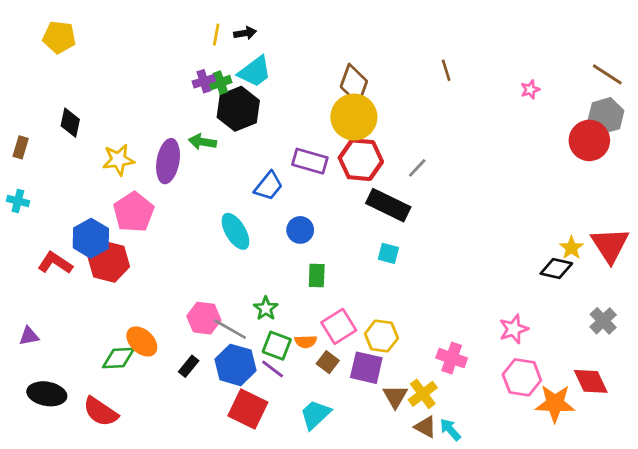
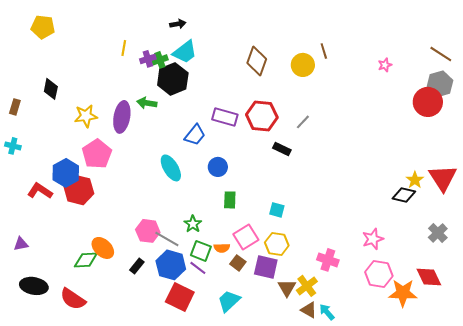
yellow line: (216, 34) -> (124, 48), moved
yellow circle: (354, 117) -> (303, 65), moved, size x0.7
black rectangle: (388, 205) -> (282, 149), size x0.6
cyan square: (388, 253) -> (277, 210), moved

